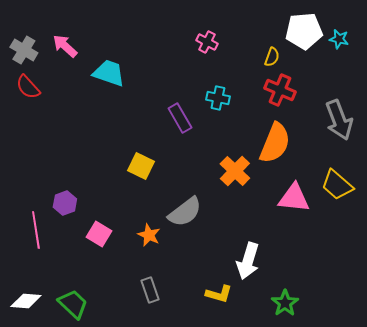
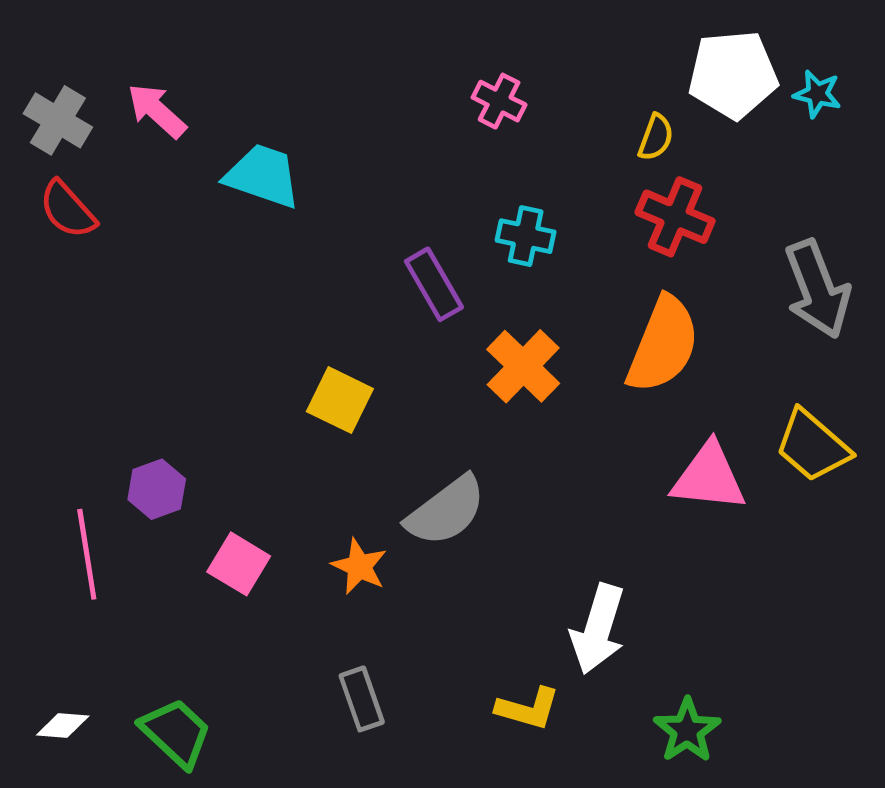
orange cross: (235, 171) -> (523, 366), moved
white diamond: (26, 301) -> (63, 725), size x0.7

